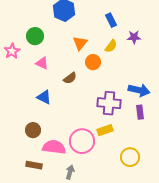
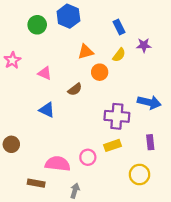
green circle: (35, 36) -> (37, 25), moved
orange triangle: (80, 43) -> (86, 52), turned 35
purple rectangle: (140, 112) -> (150, 142), moved
brown circle: (33, 130) -> (11, 144), moved
pink circle: (82, 141) -> (88, 157), size x0.6

